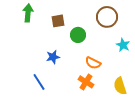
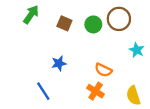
green arrow: (28, 13) -> (31, 14), turned 30
brown square: (58, 21) -> (64, 23), turned 32
green circle: (78, 35) -> (93, 24), moved

